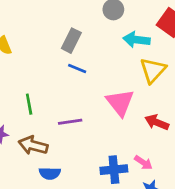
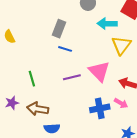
purple line: (70, 122) -> (72, 77), moved
pink arrow: (143, 163) -> (121, 103), moved
blue cross: (114, 170) -> (100, 108), moved

